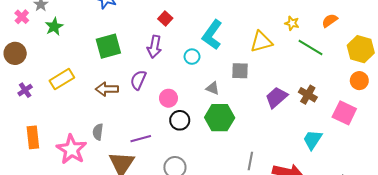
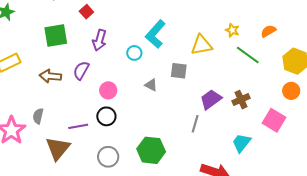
red square: (165, 19) -> (86, 12), moved
brown cross: (308, 95) -> (241, 100), turned 30
green hexagon: (220, 118) -> (151, 150), moved
black circle: (180, 120) -> (106, 116), moved
gray line: (250, 161) -> (195, 124), moved

